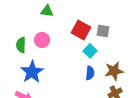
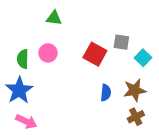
red square: (81, 30) -> (95, 54), moved
cyan square: (90, 51) -> (143, 58), moved
blue star: (32, 72) -> (19, 90), moved

